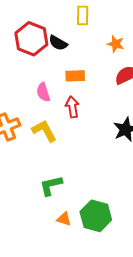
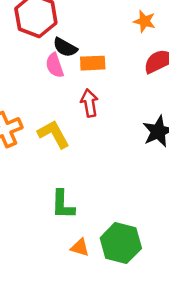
black semicircle: (58, 43) -> (65, 47), moved
pink semicircle: (43, 92) -> (55, 65), moved
green L-shape: (51, 186) -> (63, 205), turned -75

